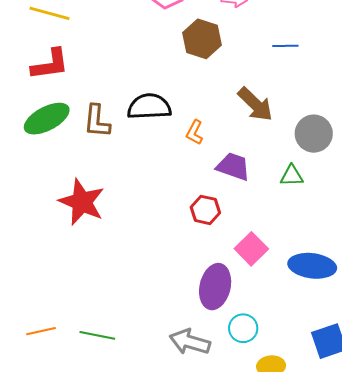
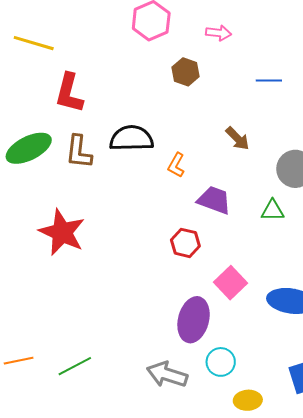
brown hexagon: (202, 39) -> (186, 72), size x0.7
red L-shape: (50, 64) -> (69, 93), moved, turned 111
brown arrow: (255, 104) -> (237, 138), size x0.7
green line: (97, 335) -> (75, 366), turned -40

